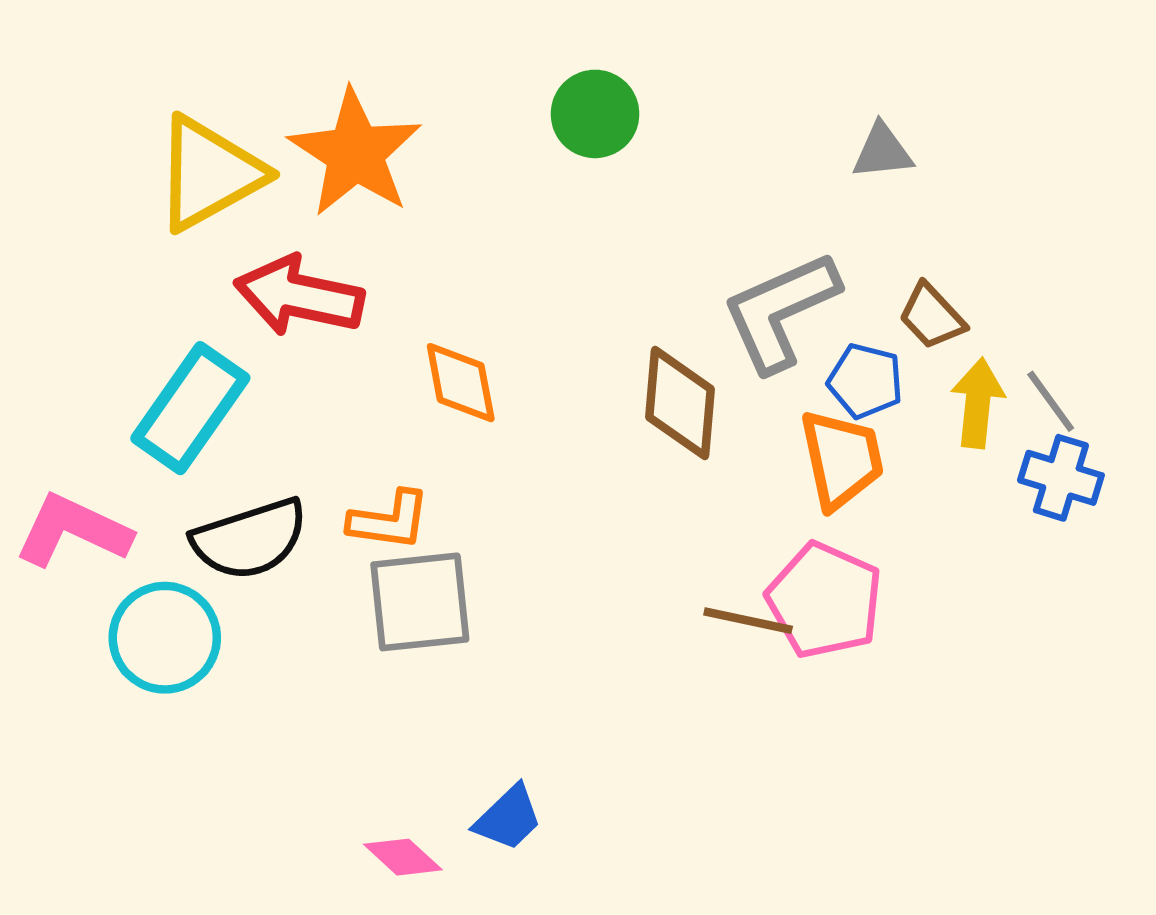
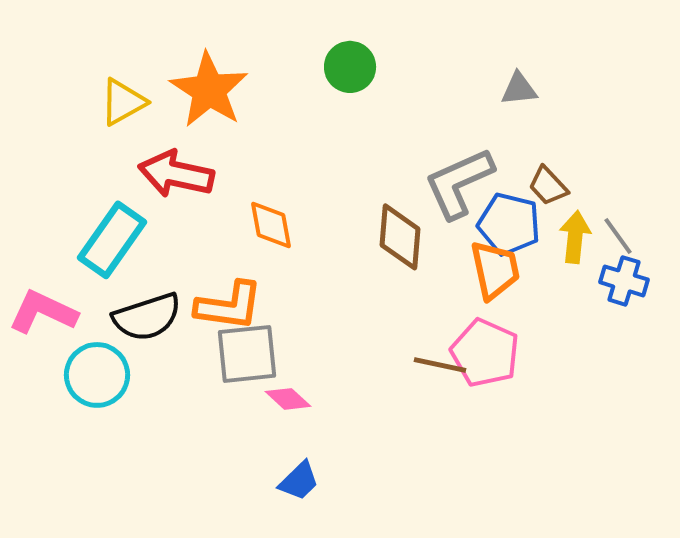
yellow triangle: (209, 173) -> (123, 102), size x0.7
blue pentagon: (865, 381) -> (509, 224), size x1.4
orange L-shape: (389, 520) -> (229, 306), size x1.4
pink diamond: (403, 857) -> (288, 399), moved

